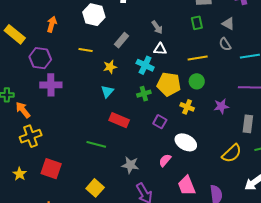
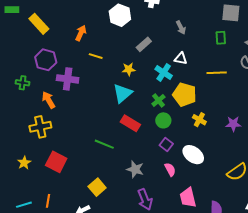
orange arrow: (52, 24) -> (81, 33), moved
gray arrow: (157, 27) -> (181, 28), moved
yellow line: (86, 50) -> (96, 56), moved
purple hexagon: (40, 58) -> (46, 60), moved
green circle: (197, 81) -> (163, 120), moved
cyan triangle: (107, 91) -> (123, 93), size x1.5
green cross: (144, 94) -> (158, 100), turned -32
orange arrow: (23, 110) -> (48, 100), moved
purple square: (160, 122) -> (166, 144), moved
pink semicircle: (165, 160) -> (170, 169), turned 104

